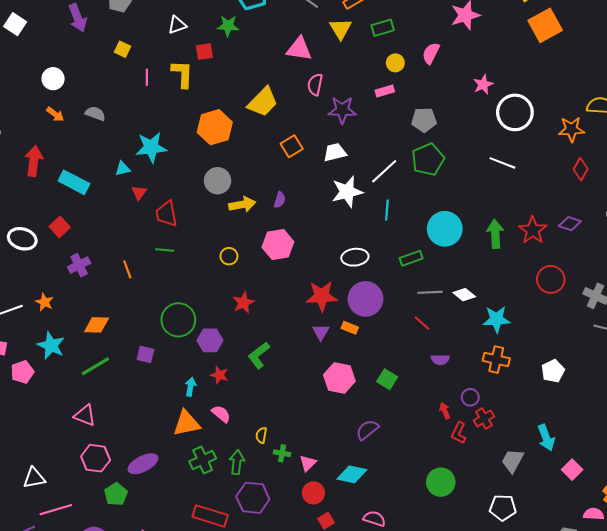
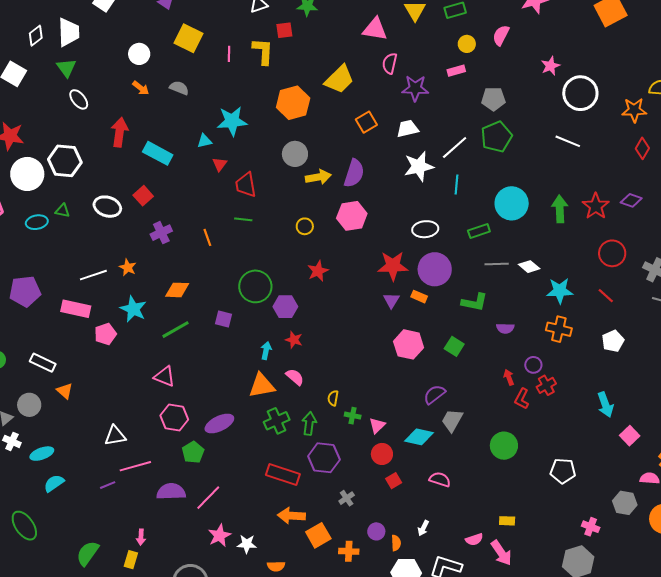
yellow square: (123, 49) -> (189, 38), moved, size x1.8
purple semicircle: (280, 200) -> (354, 173), size x1.8
red line: (422, 323) -> (606, 296), moved
green L-shape: (259, 355) -> (474, 302), moved, turned -132
gray trapezoid: (513, 461) -> (452, 420), moved

